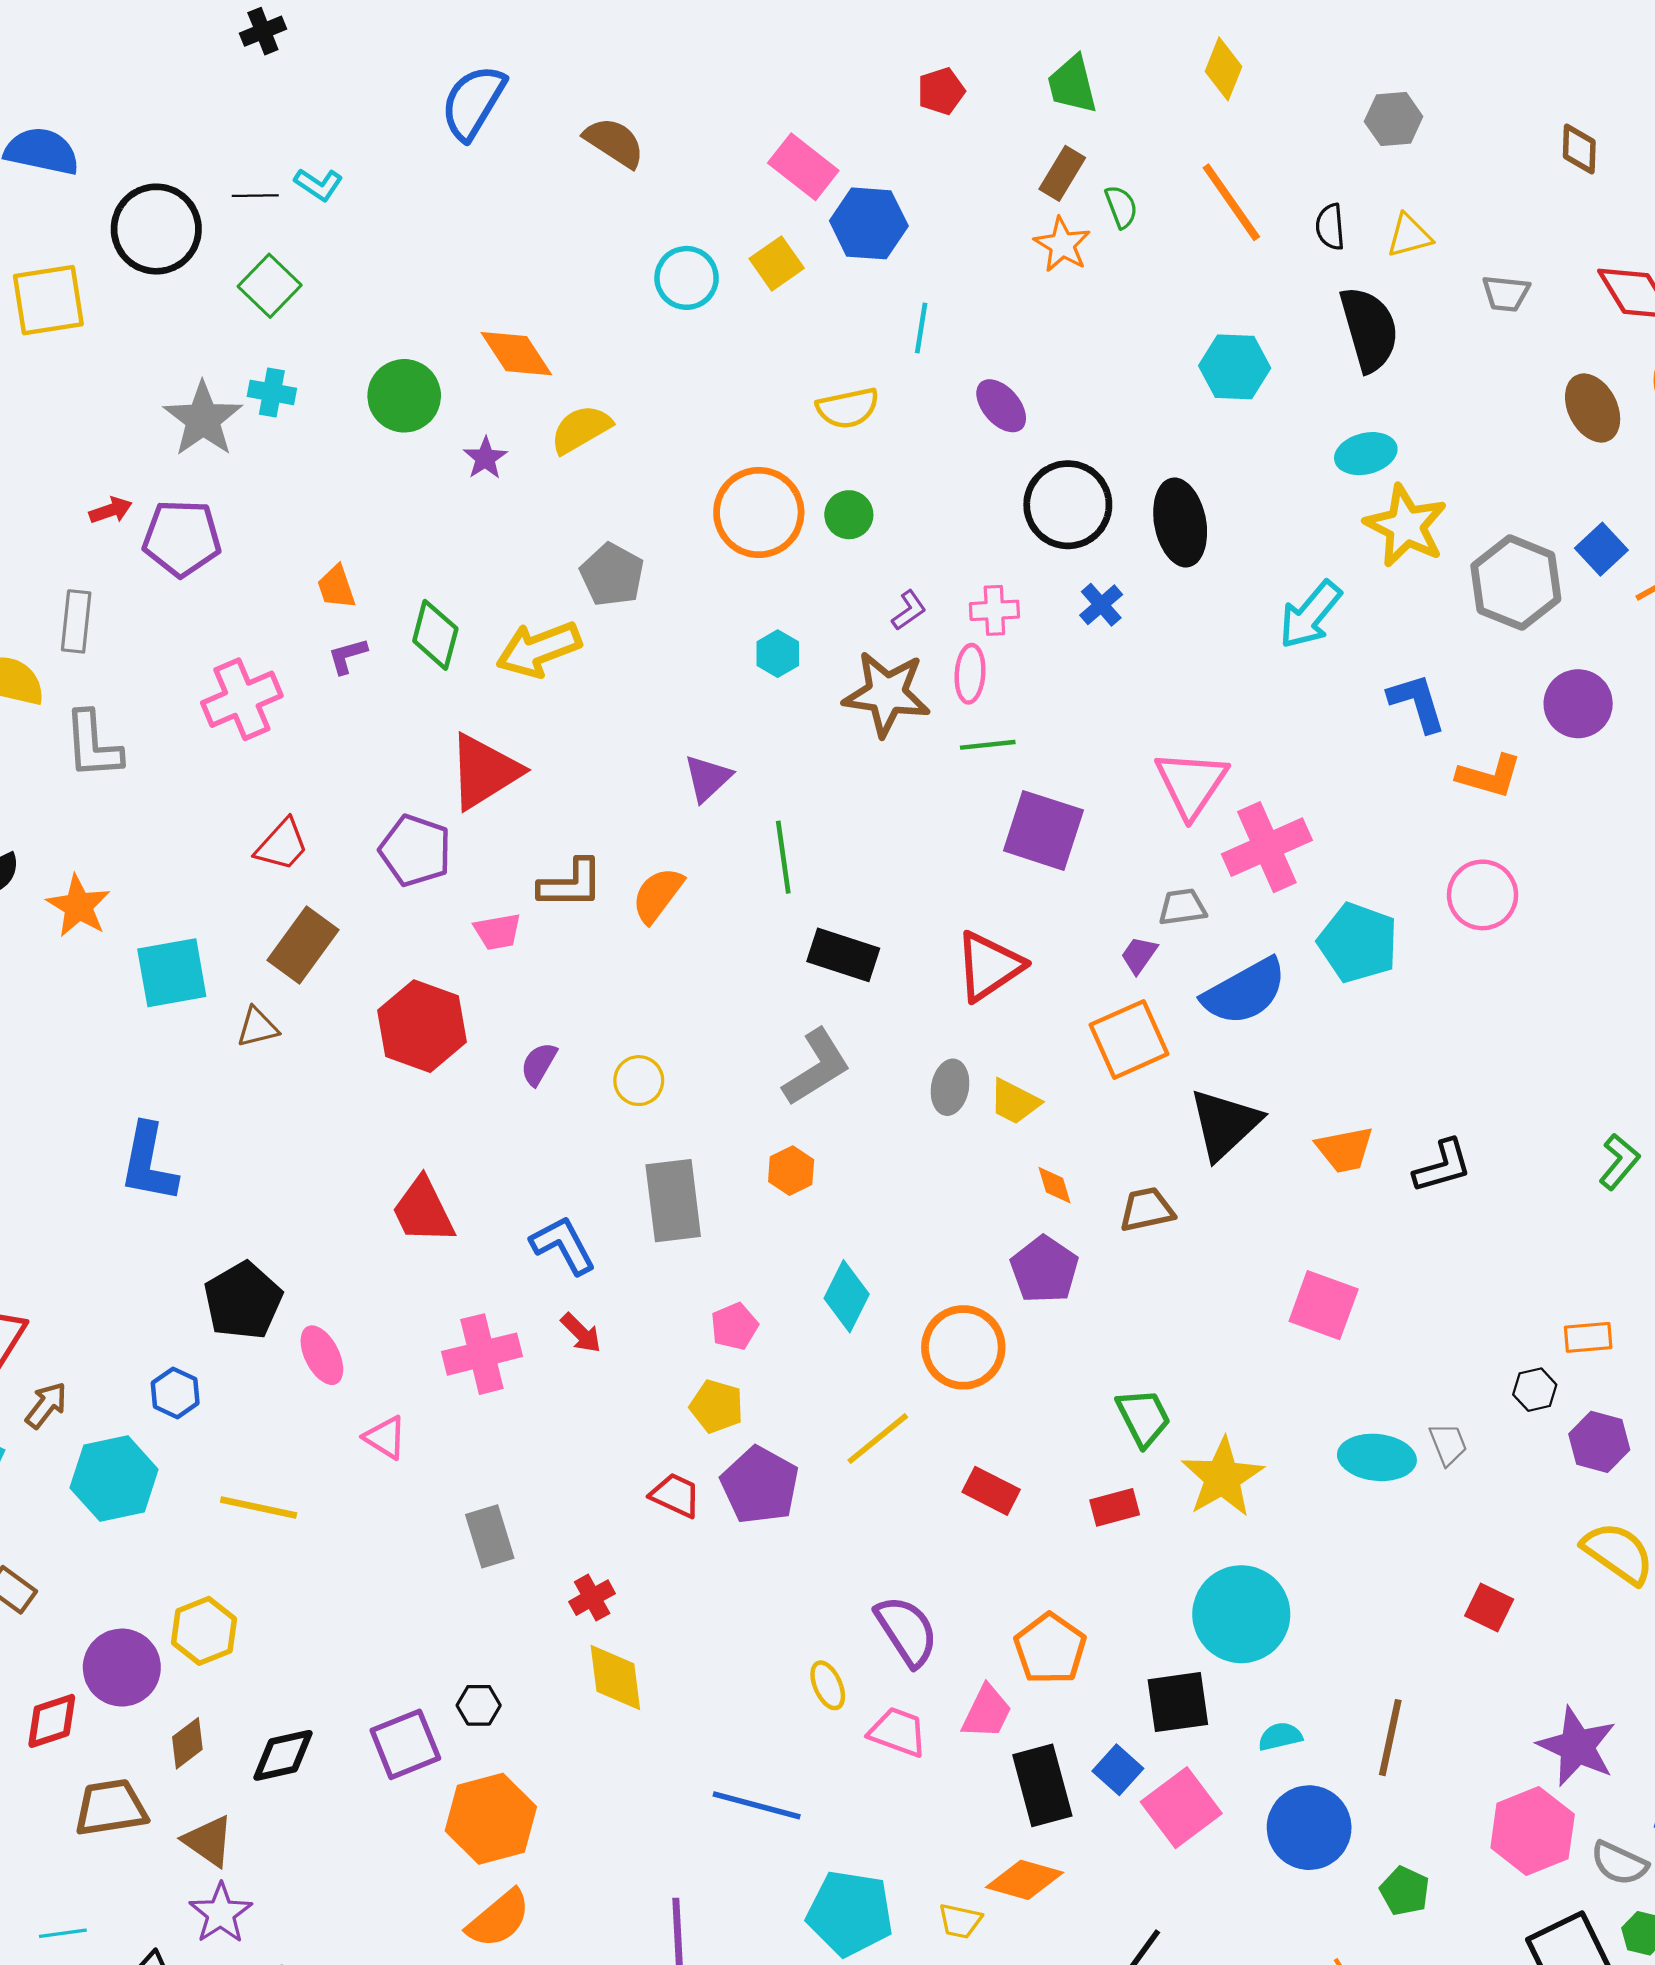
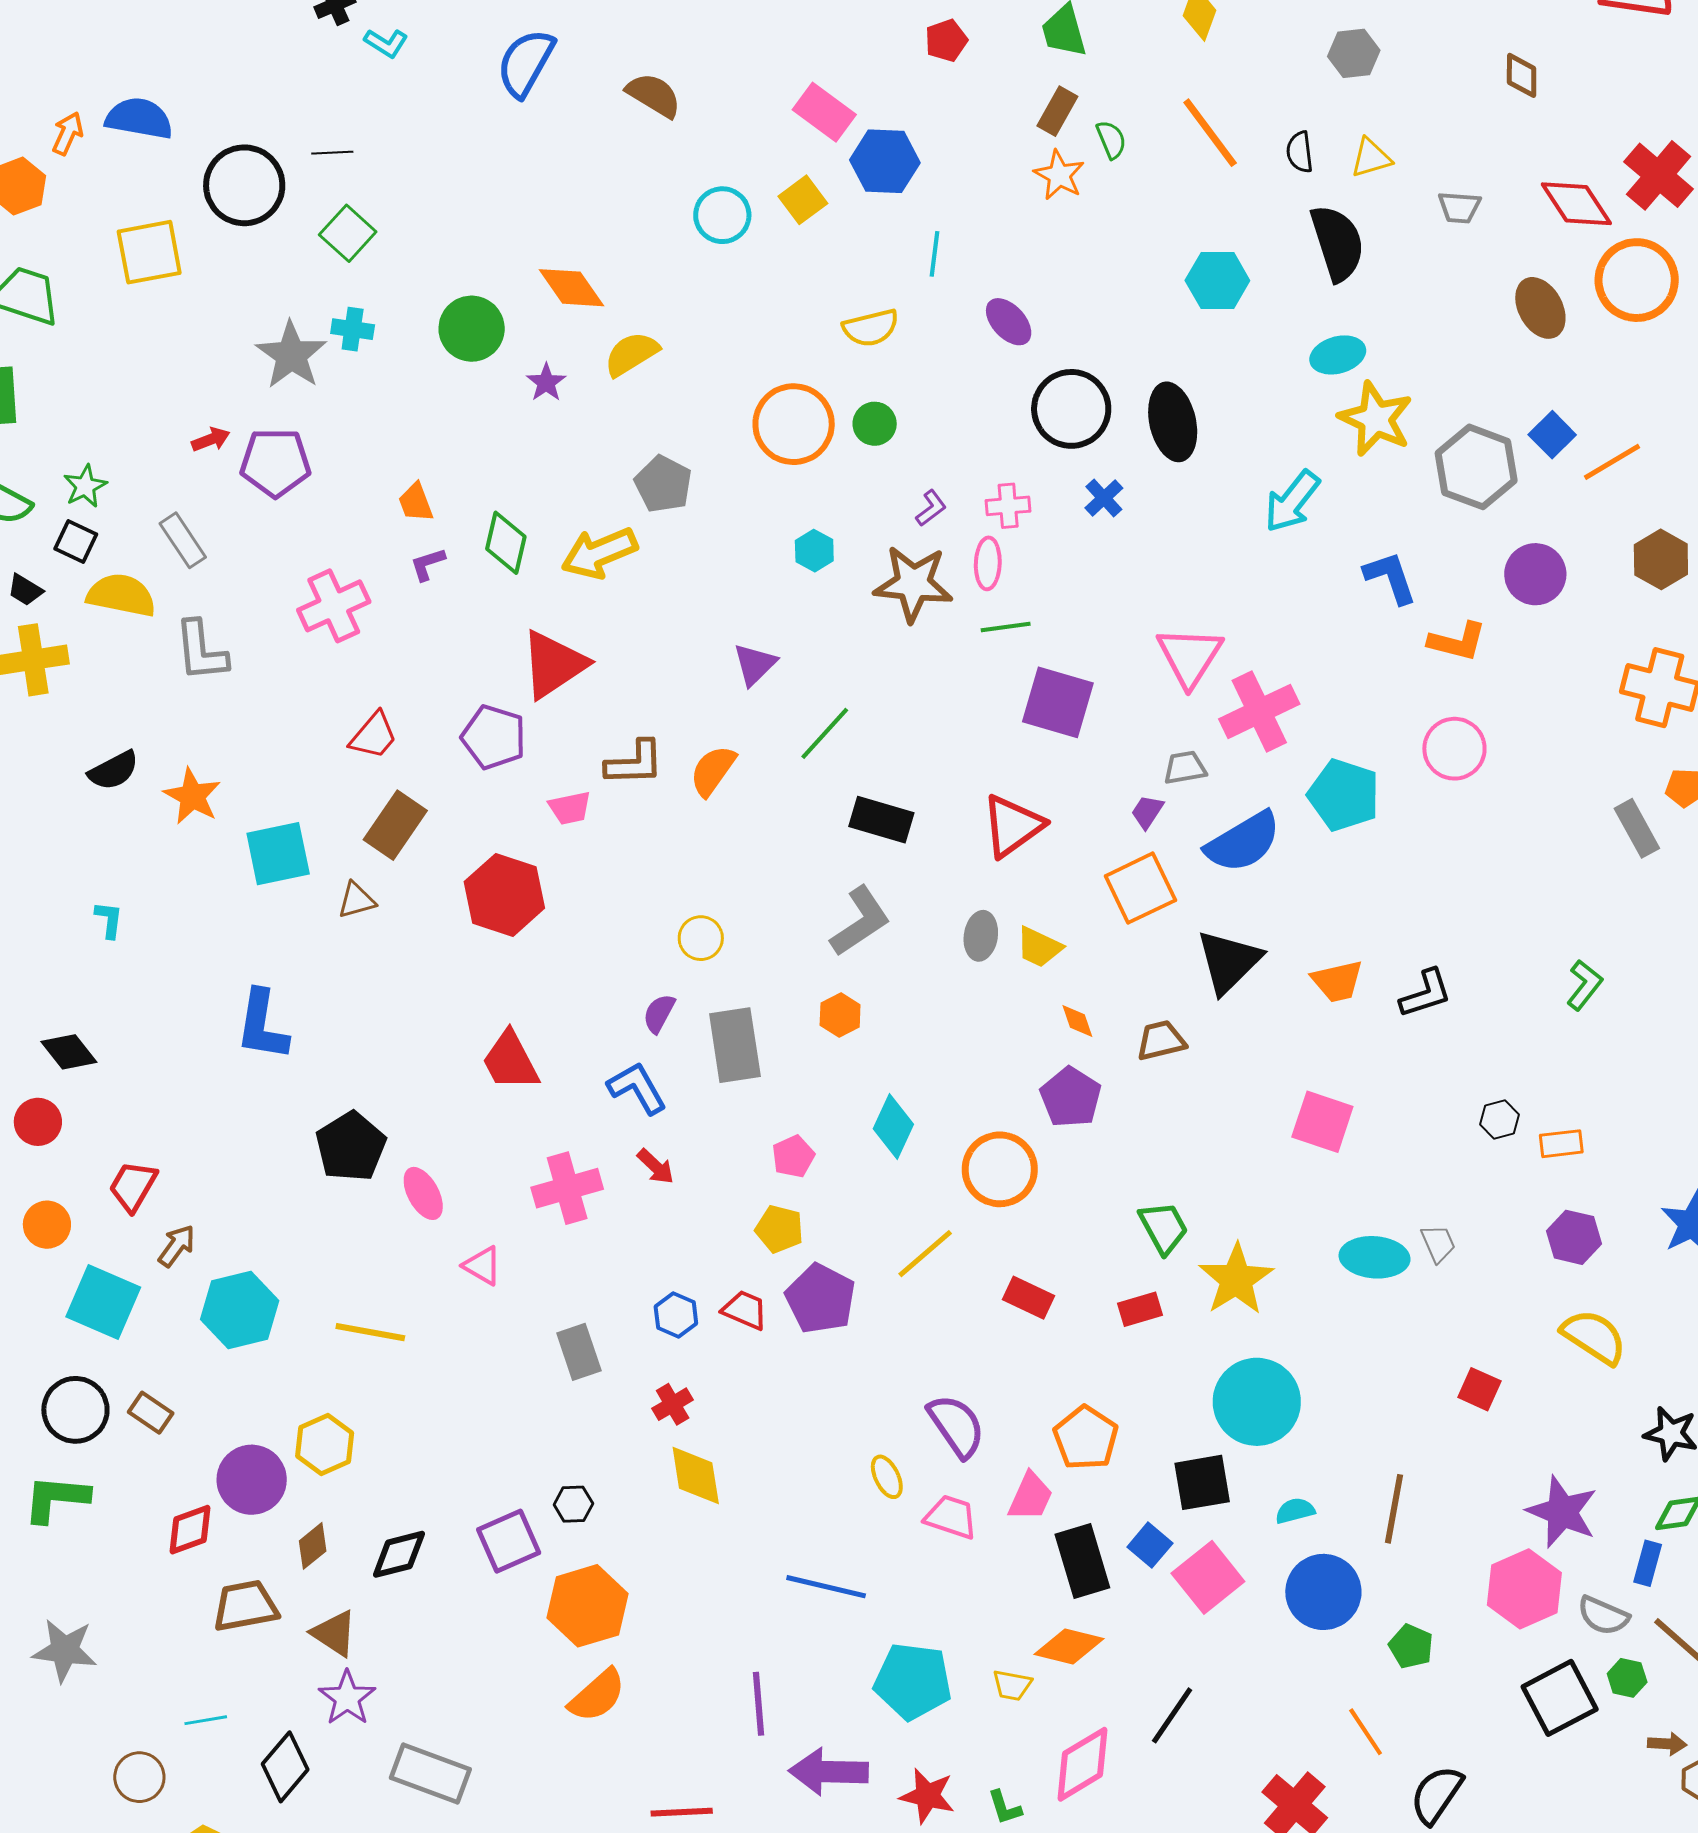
cyan L-shape: (319, 185) -> (386, 43), moved
gray rectangle: (76, 621) -> (183, 540), turned -38
green line: (783, 857) -> (825, 733), turned 52
purple semicircle: (539, 1064) -> (659, 1013), moved
black hexagon: (1535, 1390) -> (1499, 1120), moved
blue hexagon: (175, 1393) -> (676, 1315), moved

